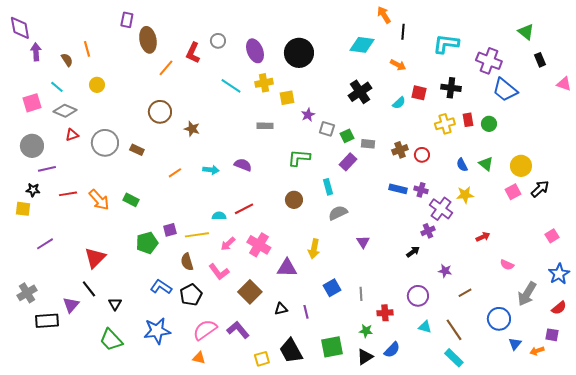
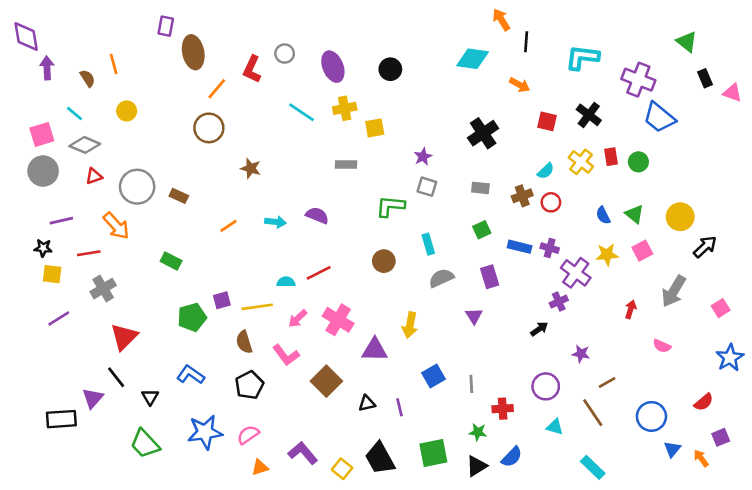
black circle: (299, 53) -> (390, 69), size x0.6
pink triangle: (564, 84) -> (732, 93), moved
black cross: (451, 88) -> (589, 115), turned 30
black cross: (360, 92) -> (483, 133), moved
cyan semicircle: (399, 103) -> (546, 171), moved
brown circle: (160, 112) -> (209, 128), moved
purple star: (308, 115) -> (423, 157), moved
yellow cross: (445, 124) -> (581, 162), turned -36
gray square: (327, 129) -> (427, 187), moved
green square: (347, 136) -> (482, 230), moved
gray circle: (32, 146) -> (43, 171), moved
purple rectangle: (348, 162) -> (490, 277), moved, turned -60
pink square: (513, 192) -> (642, 251), moved
orange arrow: (99, 200) -> (116, 226), moved
yellow square: (23, 209) -> (52, 274), moved
red arrow: (483, 237) -> (631, 309), turned -48
blue L-shape: (161, 287) -> (191, 375), moved
gray cross: (27, 293) -> (103, 289), moved
gray arrow: (527, 294) -> (674, 291), moved
red semicircle: (559, 308) -> (704, 402), moved
pink semicircle: (205, 330) -> (248, 435), moved, size x0.7
purple L-shape: (238, 330) -> (303, 453), moved
brown line: (454, 330) -> (593, 413), moved
purple square: (552, 335) -> (721, 437), turned -32
orange arrow: (537, 351) -> (701, 458), turned 72
orange triangle: (199, 358) -> (260, 467), turned -32
yellow square: (262, 359) -> (342, 469), turned -35

